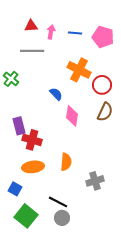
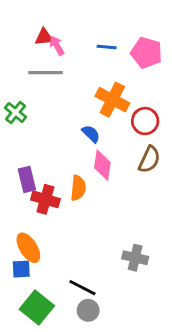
pink arrow: (51, 32) -> (57, 46), moved, turned -40
blue semicircle: (56, 94) -> (91, 134), moved
orange semicircle: (66, 162) -> (78, 188), moved
orange ellipse: (33, 167) -> (28, 248), moved, turned 65
gray cross: (95, 181) -> (135, 258), turned 30
blue square: (15, 189) -> (21, 269), turned -32

